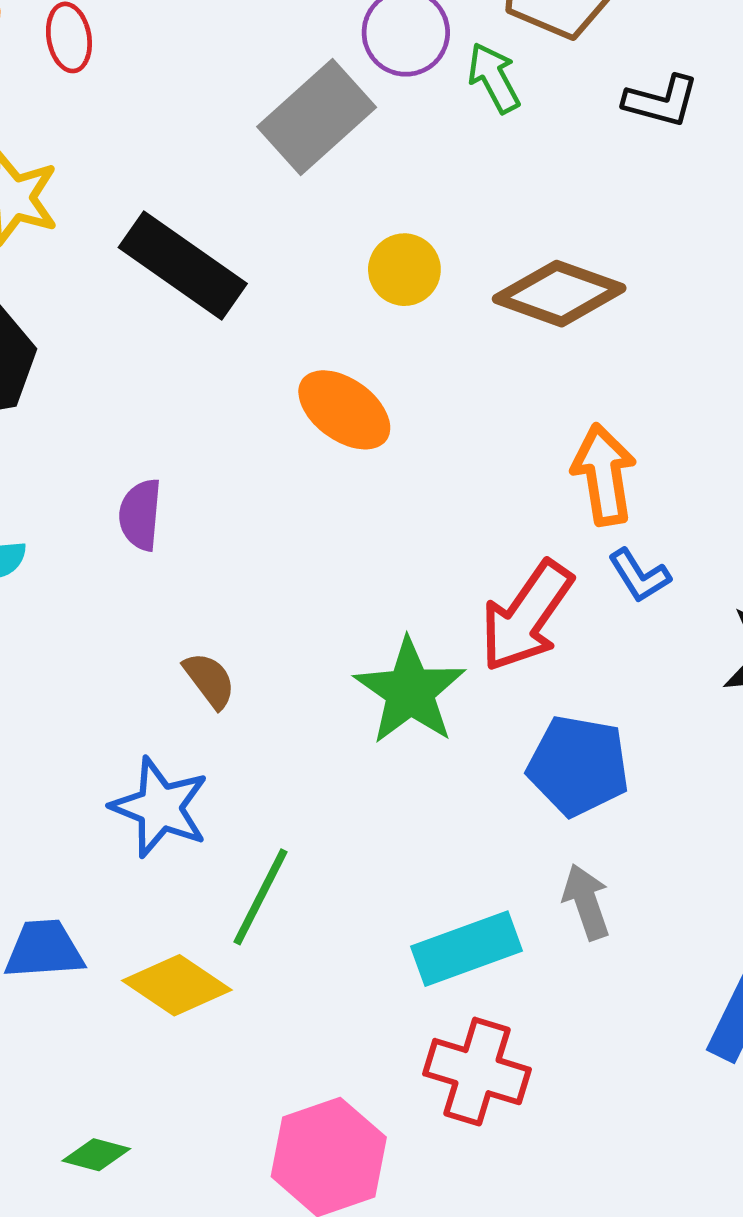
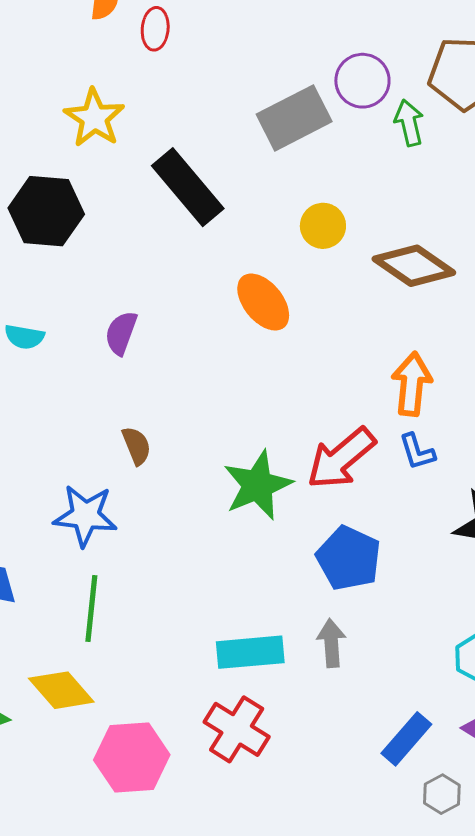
blue star: (160, 807) -> (85, 516), turned -30
green line: (260, 897) -> (91, 608), moved, turned -36
yellow diamond: (177, 985) -> (61, 690), moved

